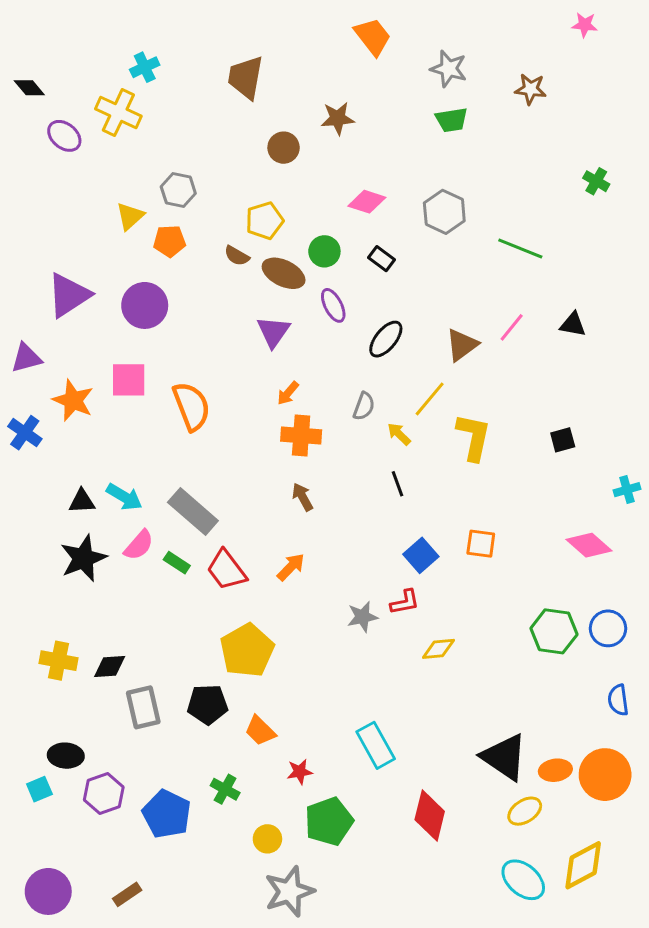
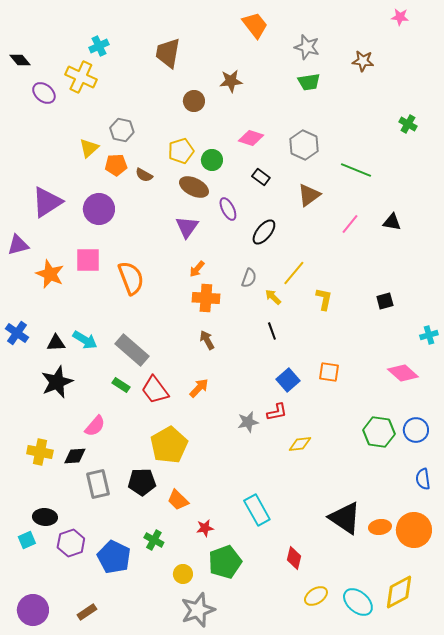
green circle: (324, 251) -> (212, 160), moved
brown semicircle: (237, 256) -> (144, 175), moved
brown triangle: (462, 345) -> (309, 195), moved
blue cross: (25, 433) -> (17, 333), moved
yellow L-shape: (474, 437) -> (324, 299), size x0.7
pink semicircle: (139, 545) -> (95, 426), moved
yellow ellipse: (525, 811) -> (316, 596), moved
red diamond: (430, 815) -> (294, 558), size x0.7

